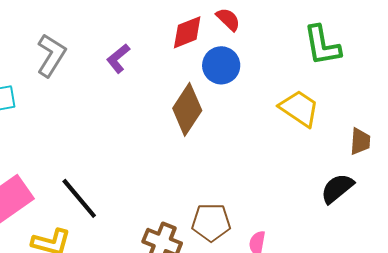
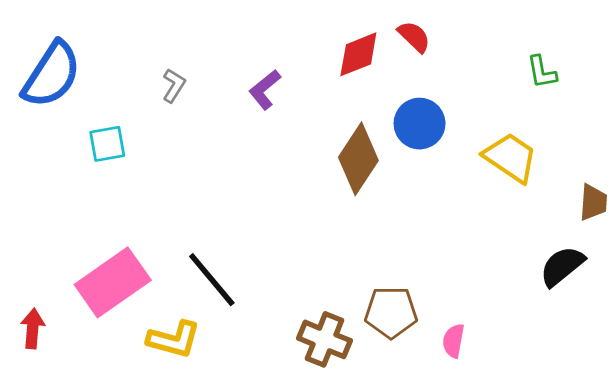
green L-shape: (322, 45) -> (542, 72), size x0.6
gray L-shape: (51, 55) -> (174, 86), size x0.6
blue circle: (221, 65) -> (420, 124), moved

